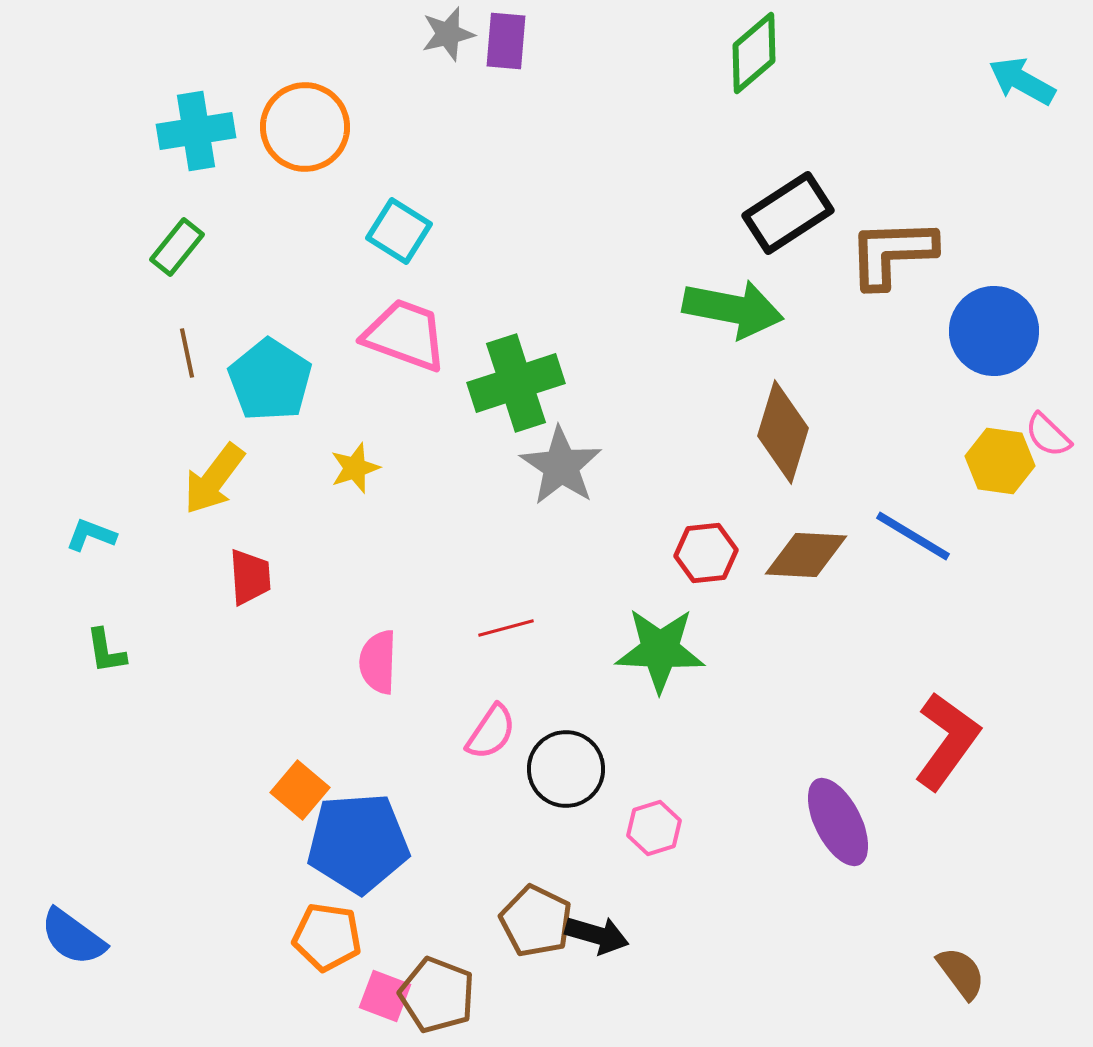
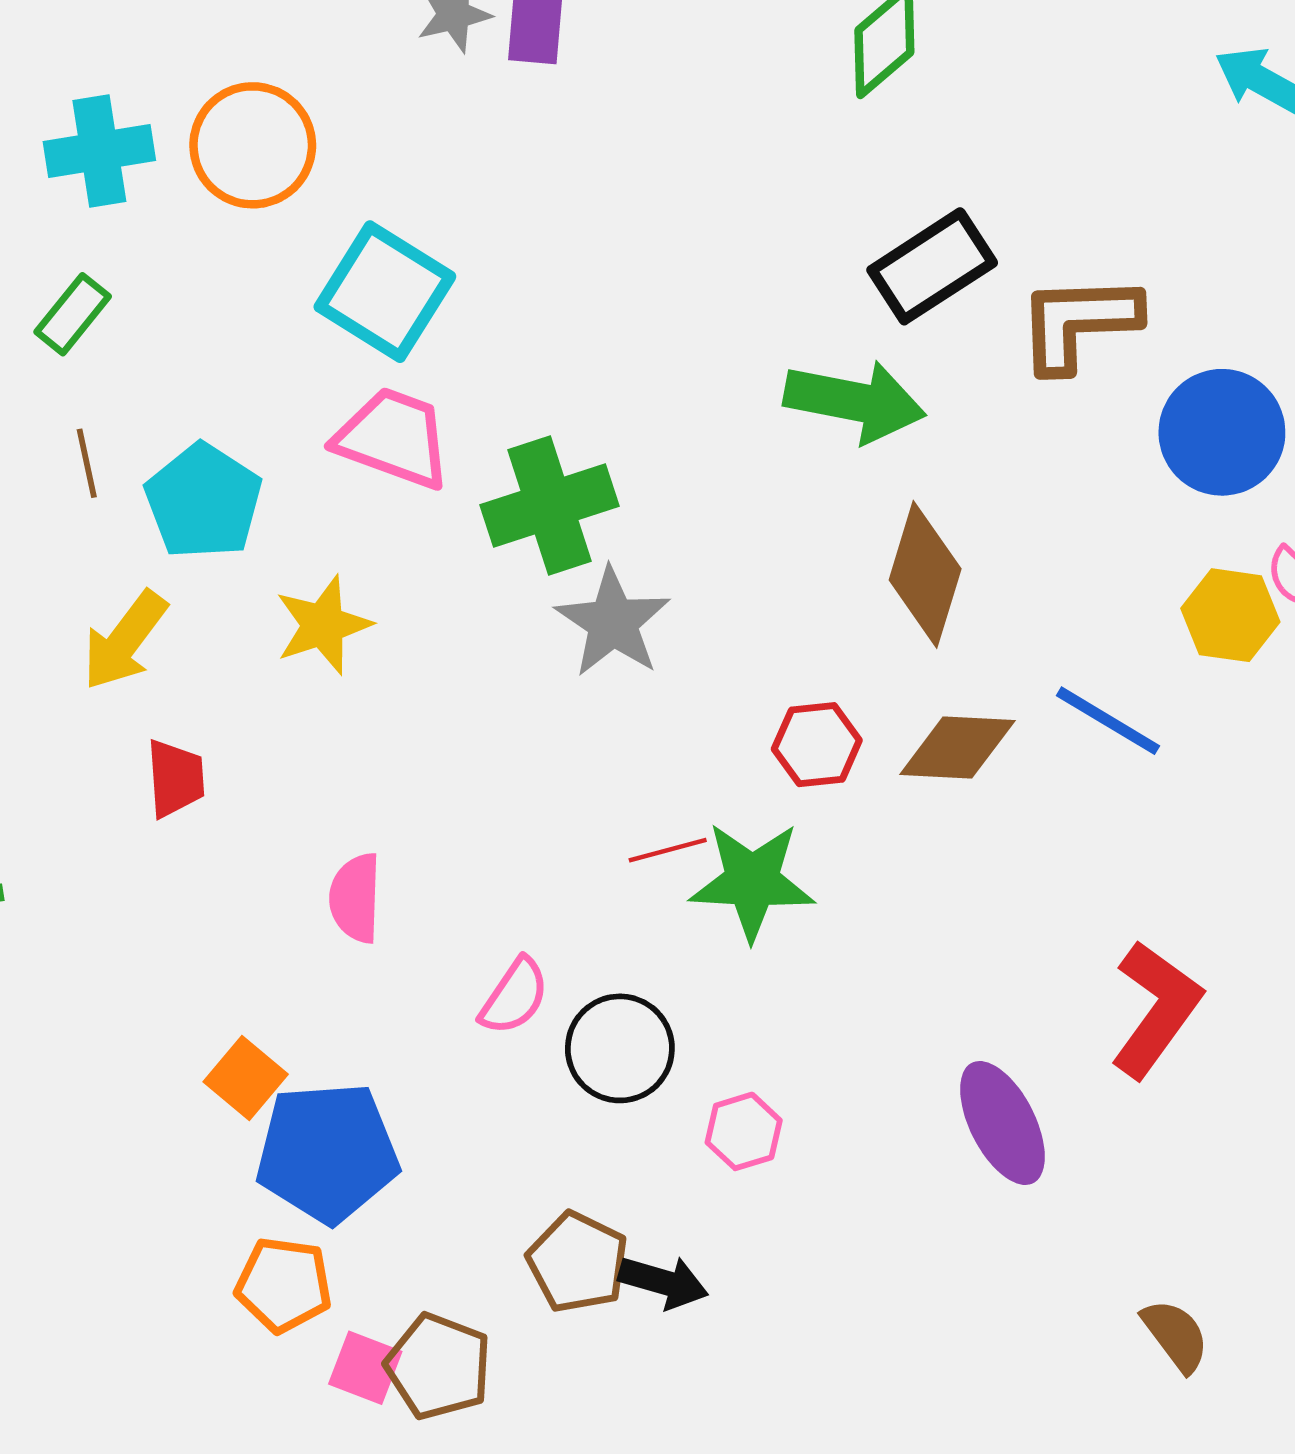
cyan square: (399, 231) -> (385, 292), size x1.5
yellow star: (355, 468) -> (323, 625), size x1.4
red line: (506, 628) -> (668, 850), moved

